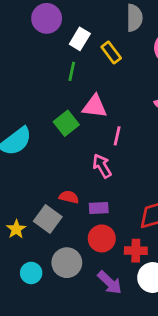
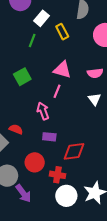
pink triangle: (95, 106) -> (62, 70), moved
purple rectangle: (99, 208) -> (49, 137), moved
purple arrow: (110, 283) -> (23, 193), moved

